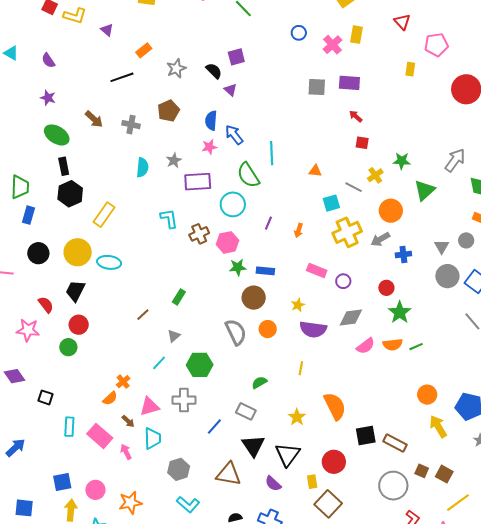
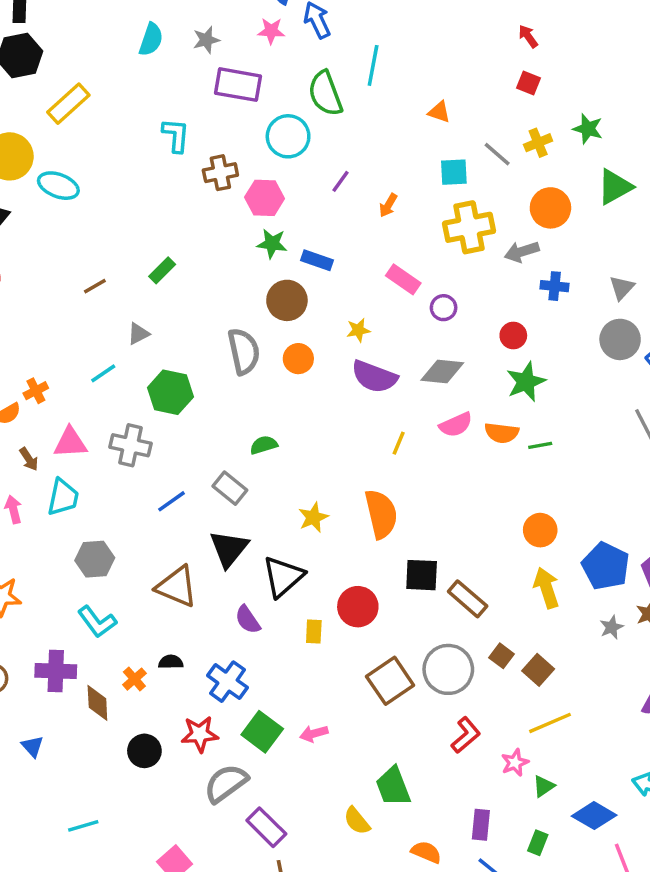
yellow line: (301, 368) -> (399, 443), moved
brown square: (328, 504) -> (390, 681), moved

